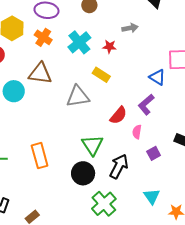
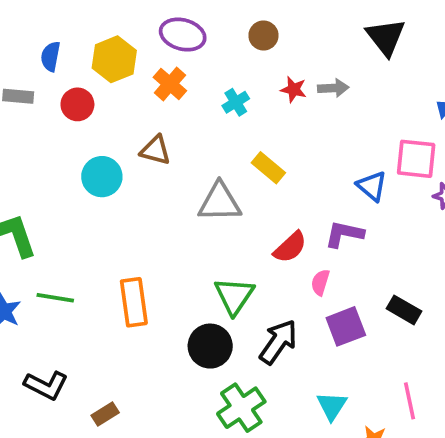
cyan cross: (79, 42) -> (236, 102), size x0.6
red star: (110, 47) -> (294, 89), moved
brown triangle: (40, 73) -> (155, 150), size x0.7
purple L-shape: (146, 105) -> (344, 234), turned 45
purple square: (154, 153) -> (346, 326), size x1.5

